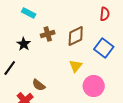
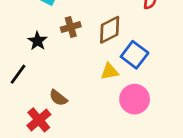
blue square: (104, 48) -> (135, 55), moved
yellow triangle: (76, 66) -> (110, 71), turned 40

